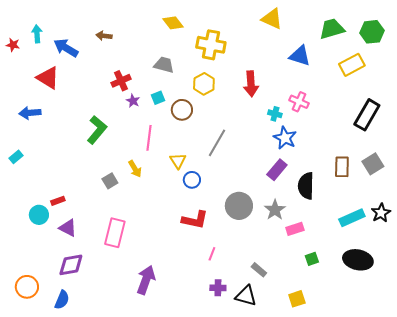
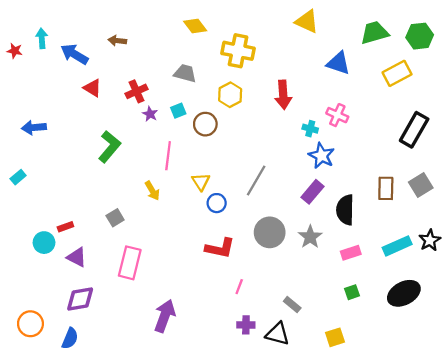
red triangle: (48, 78) -> (93, 88), moved, size x0.7
gray line: (217, 143) -> (256, 181), moved
gray square: (110, 181) -> (115, 218), moved
pink rectangle: (295, 229) -> (351, 253), moved
black ellipse: (358, 260) -> (404, 293), turned -40

